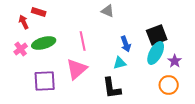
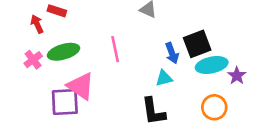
black square: (157, 35) -> (197, 44), moved
cyan ellipse: (156, 53) -> (212, 65), turned 50
pink triangle: (77, 69) -> (81, 86), moved, turned -45
orange circle: (169, 85) -> (214, 107), moved

